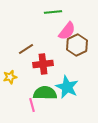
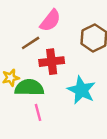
pink semicircle: (67, 31) -> (50, 21), moved
green semicircle: (45, 93) -> (29, 88), moved

